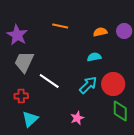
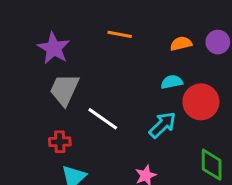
red circle: (113, 84) -> (201, 102), moved

